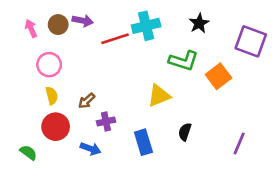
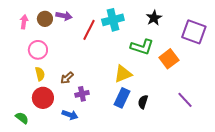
pink arrow: (31, 28) -> (24, 22), turned 32
red line: (115, 39) -> (89, 30), turned -45
blue rectangle: (143, 142) -> (122, 98), moved, turned 42
purple line: (239, 143) -> (185, 100), moved, turned -66

